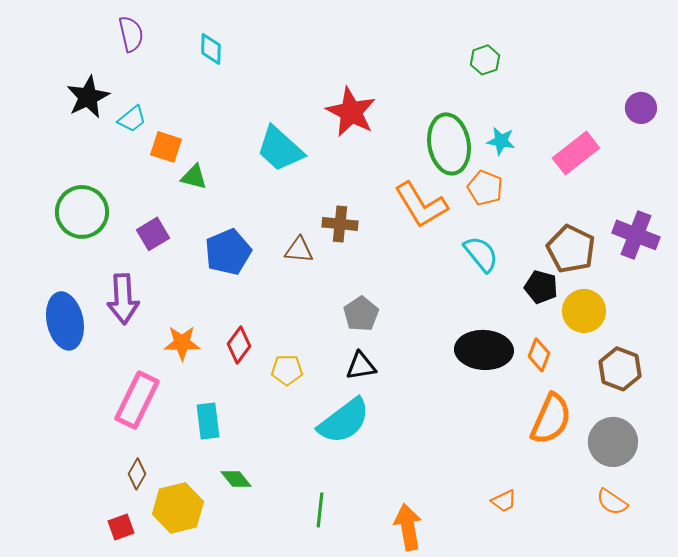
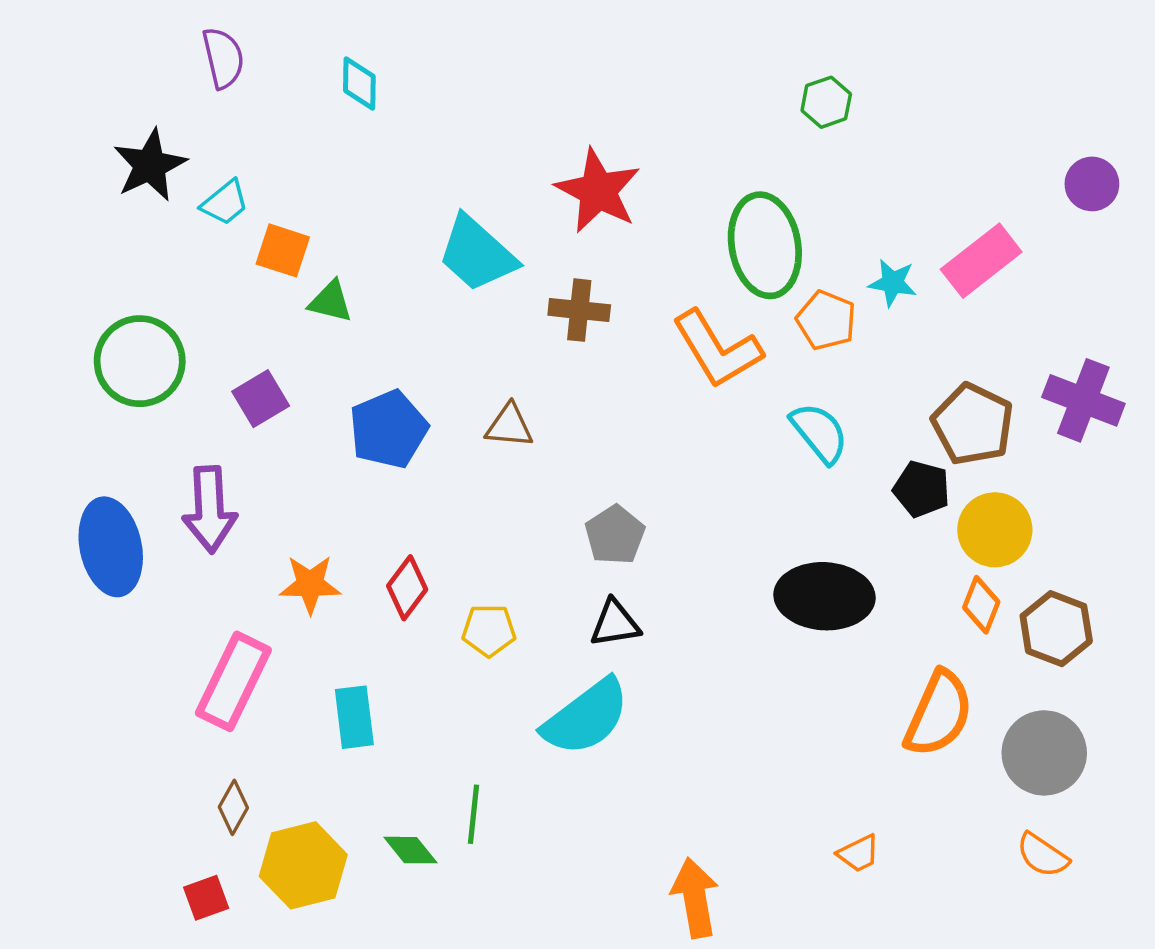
cyan star: (501, 141) -> (893, 283), moved
brown cross: (340, 224) -> (579, 310), moved
orange diamond: (539, 355) -> (981, 605), moved
green diamond: (236, 479) -> (411, 850), moved
green line: (320, 510) -> (474, 814), moved

